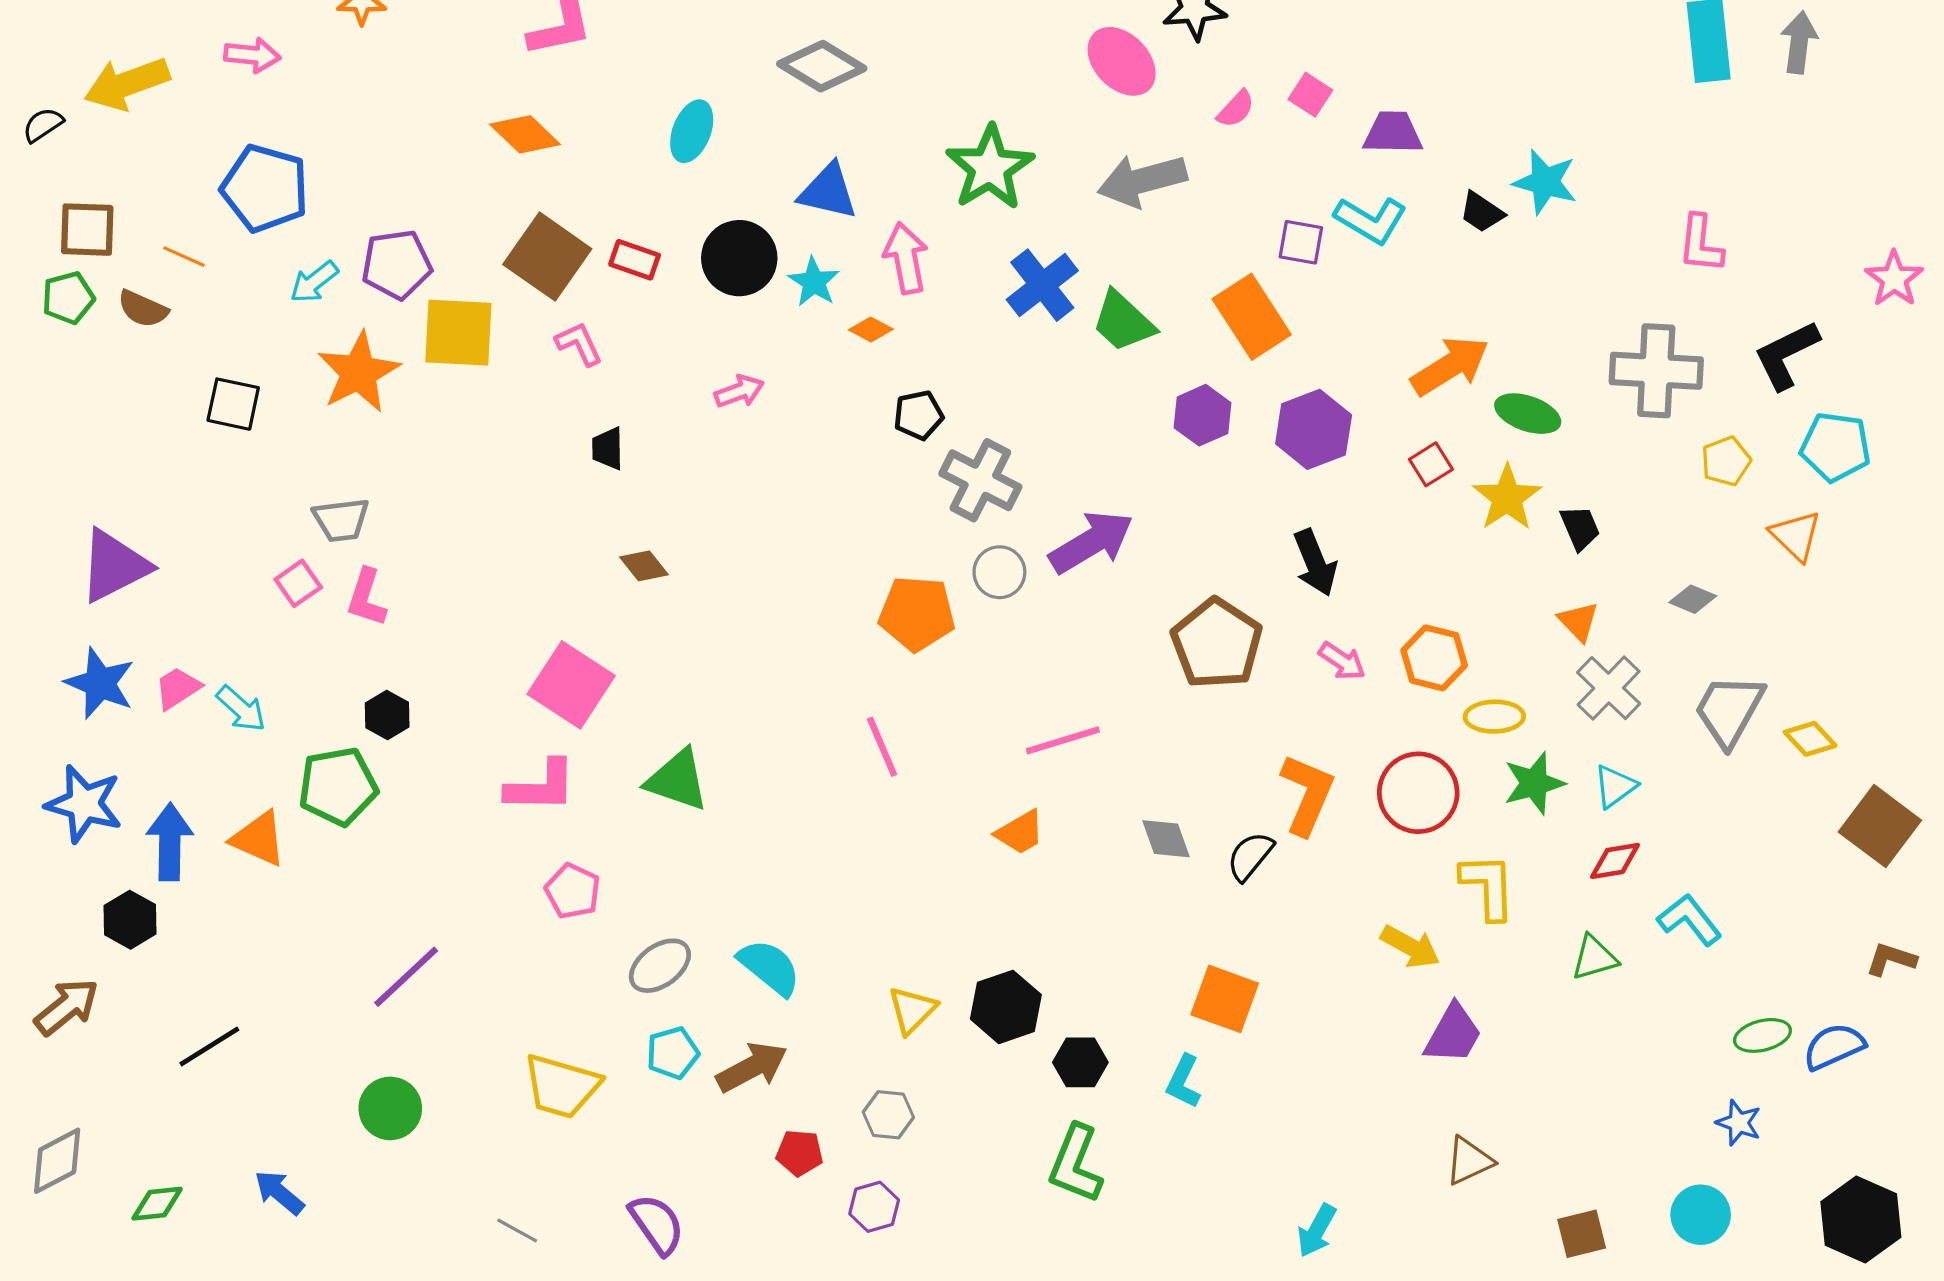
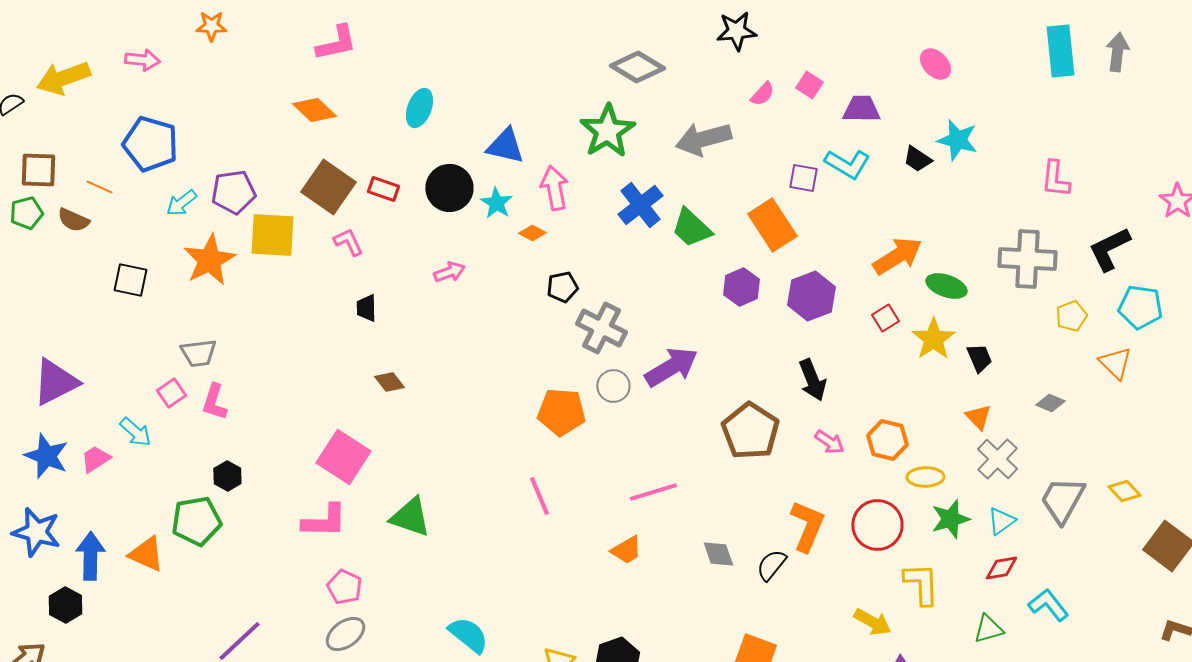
pink ellipse: (1122, 61) -> (935, 64), moved, size x0.7
gray diamond: (822, 66) -> (637, 67), moved
cyan arrow: (241, 709) -> (135, 432), moved
gray trapezoid: (1729, 710) -> (1062, 500), moved
gray ellipse: (660, 966) -> (345, 634), moved

